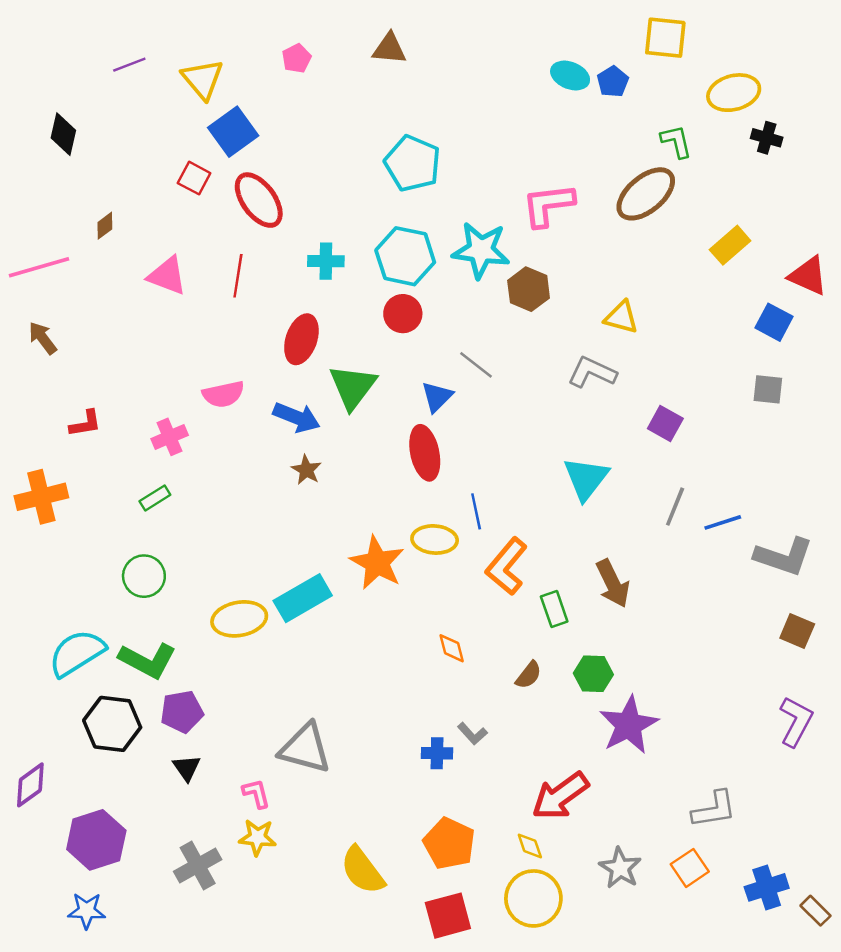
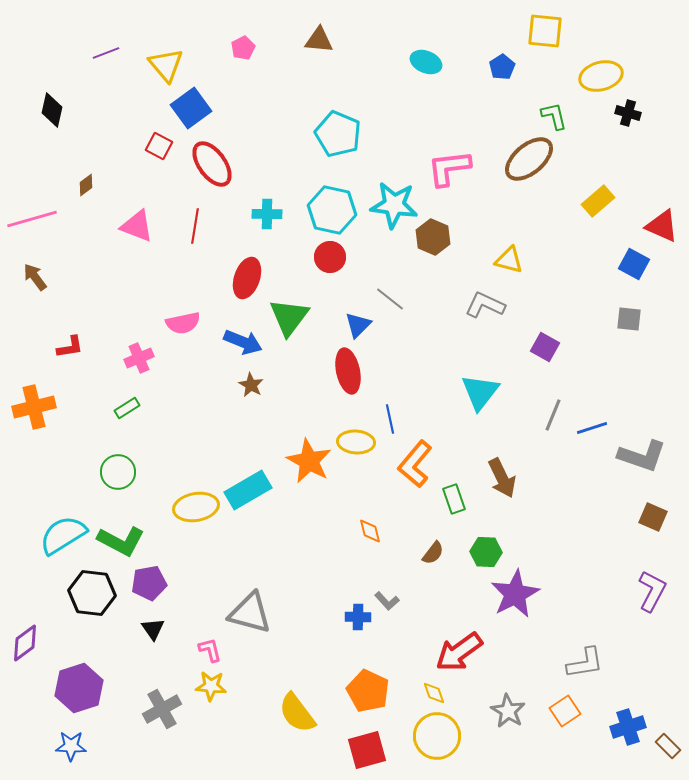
cyan ellipse: (570, 76) -> (426, 62), moved

